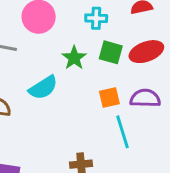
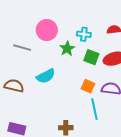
green star: (74, 58) -> (67, 49), moved
orange square: (109, 98) -> (88, 86), turned 32

